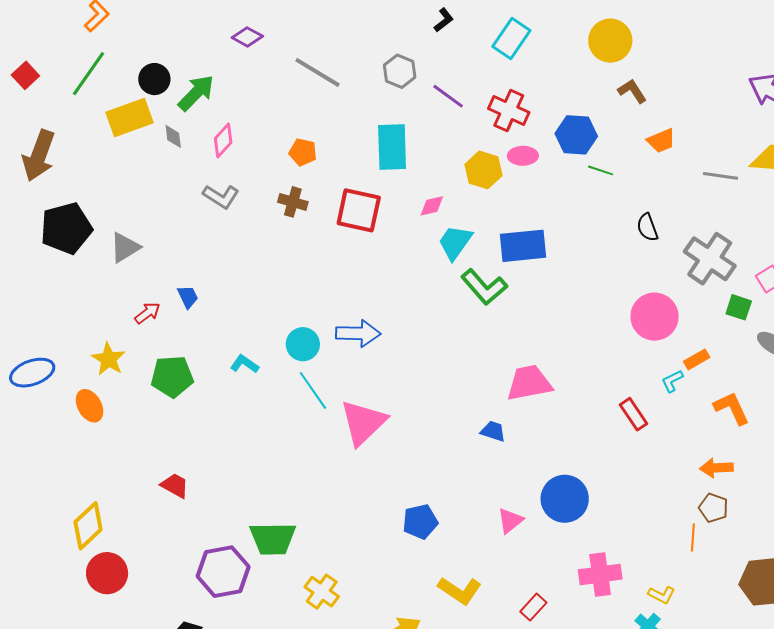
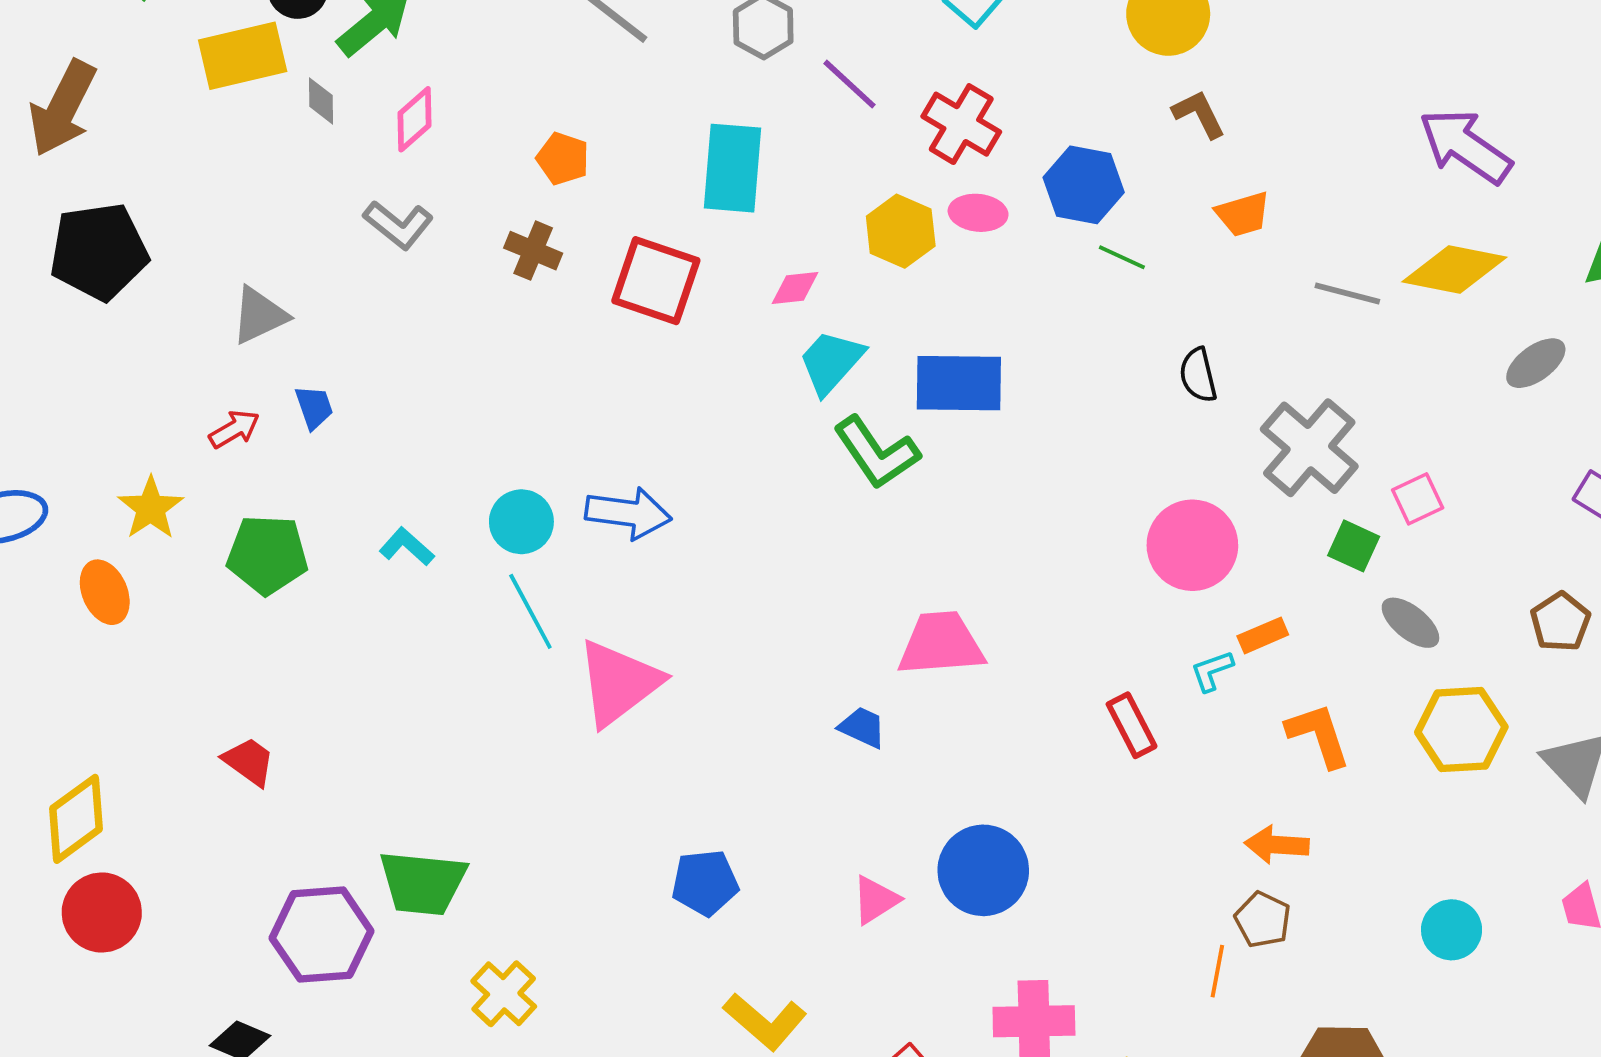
gray triangle: (125, 247) -> (259, 315), moved

